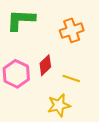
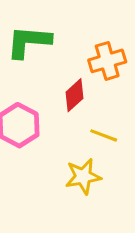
red diamond: (45, 65) -> (74, 95), moved

